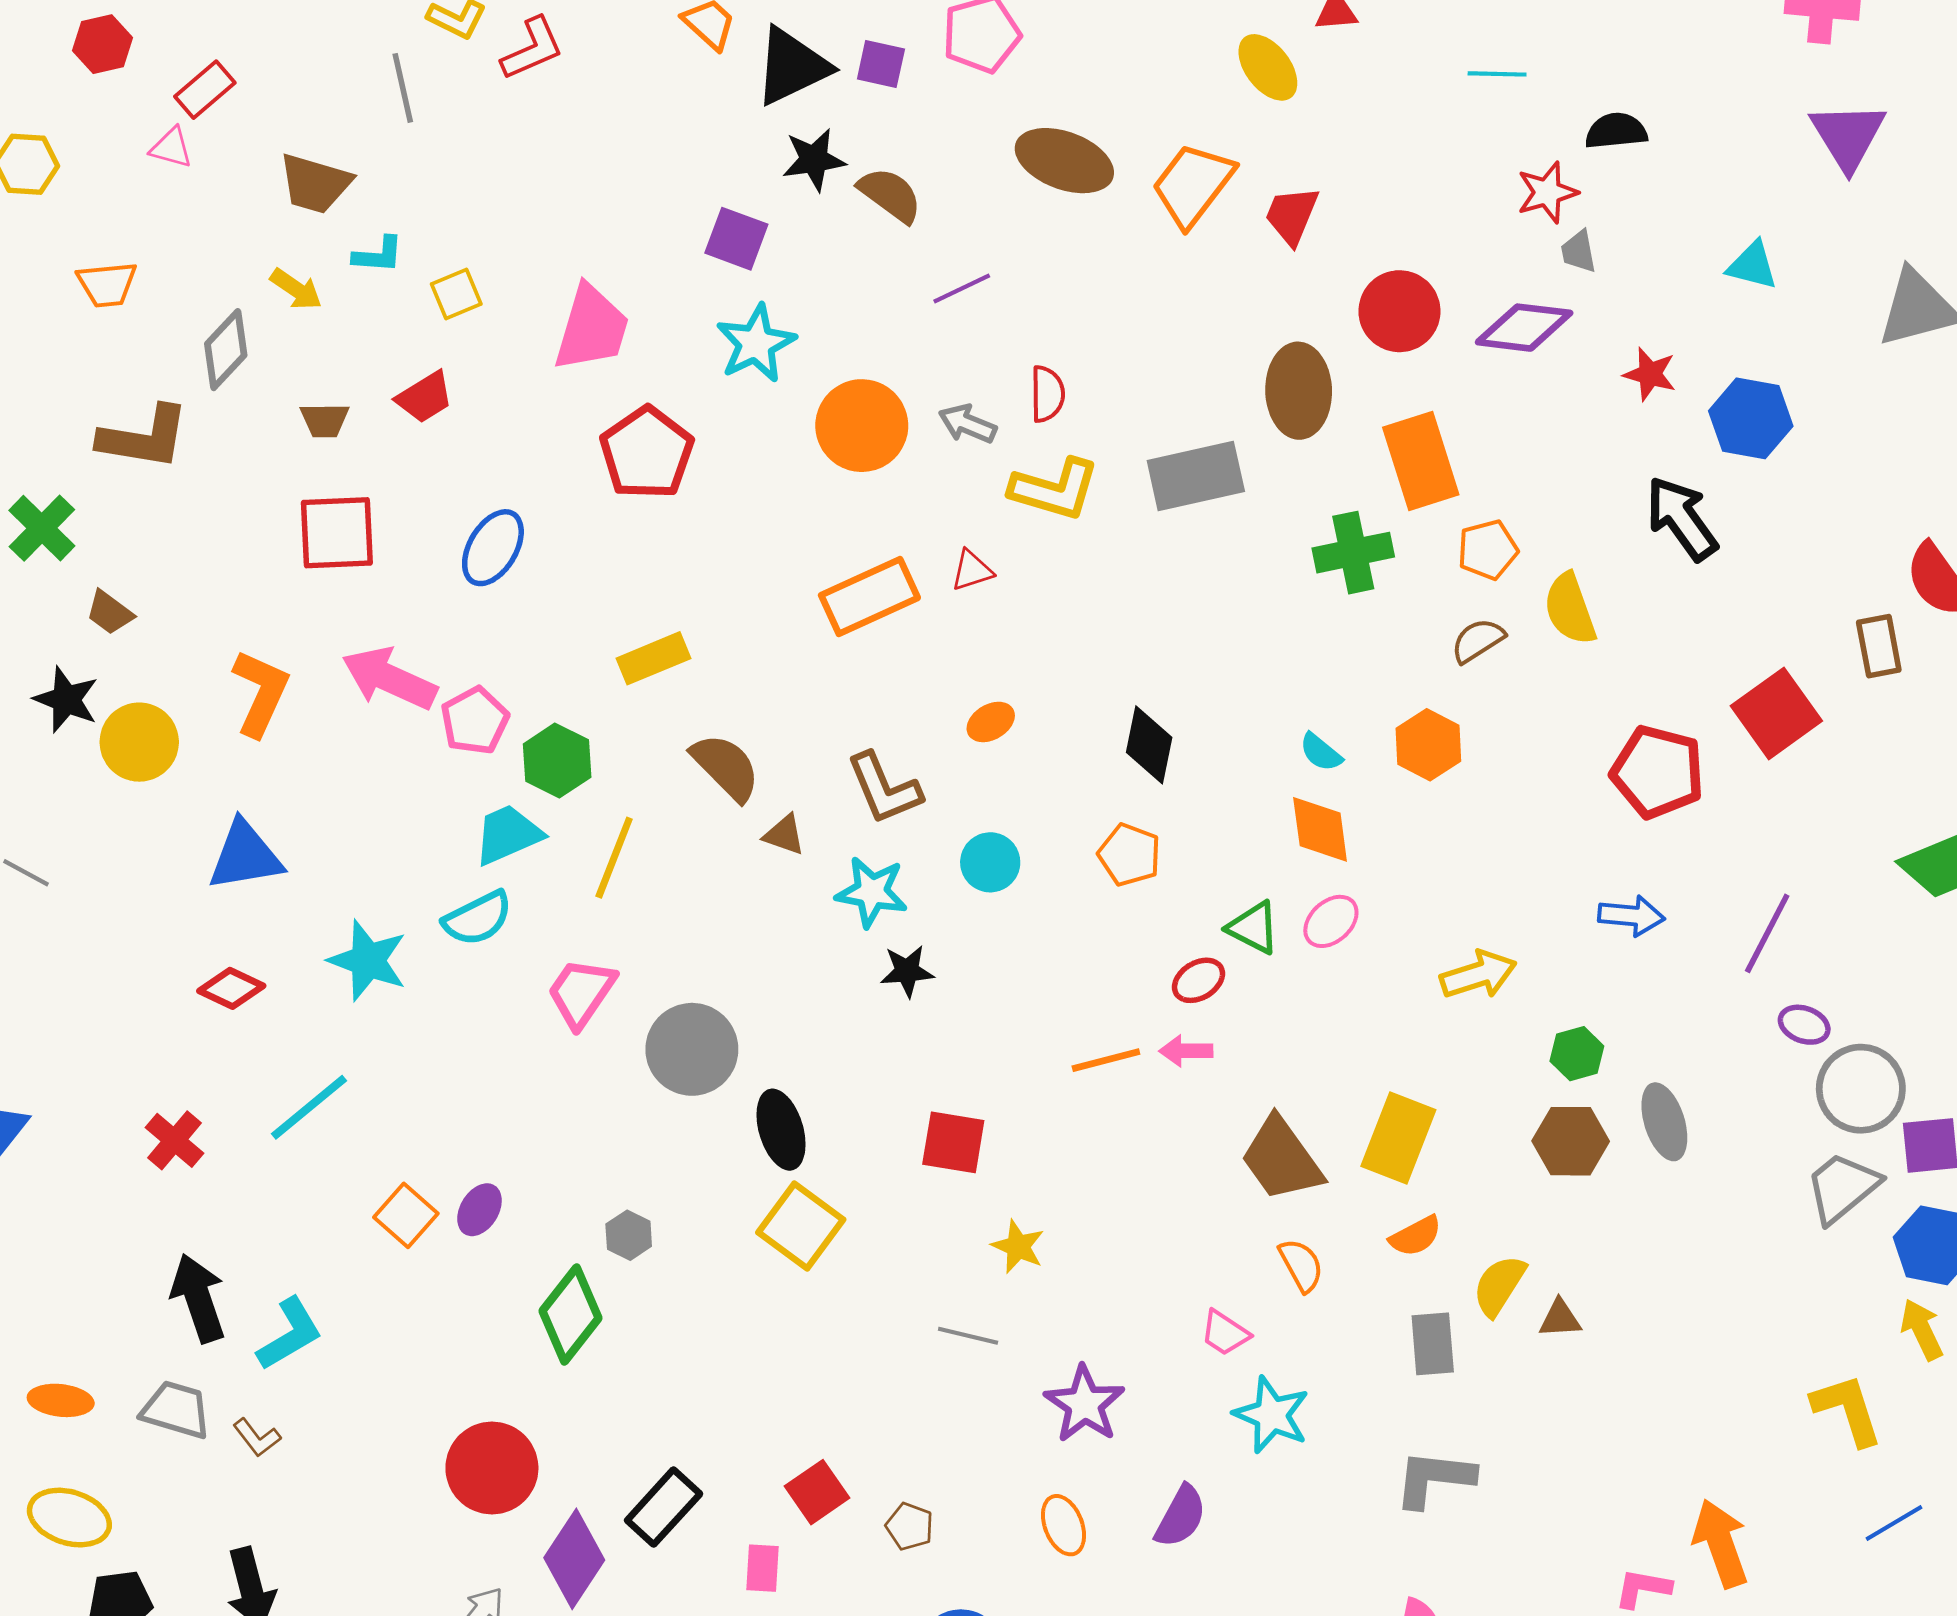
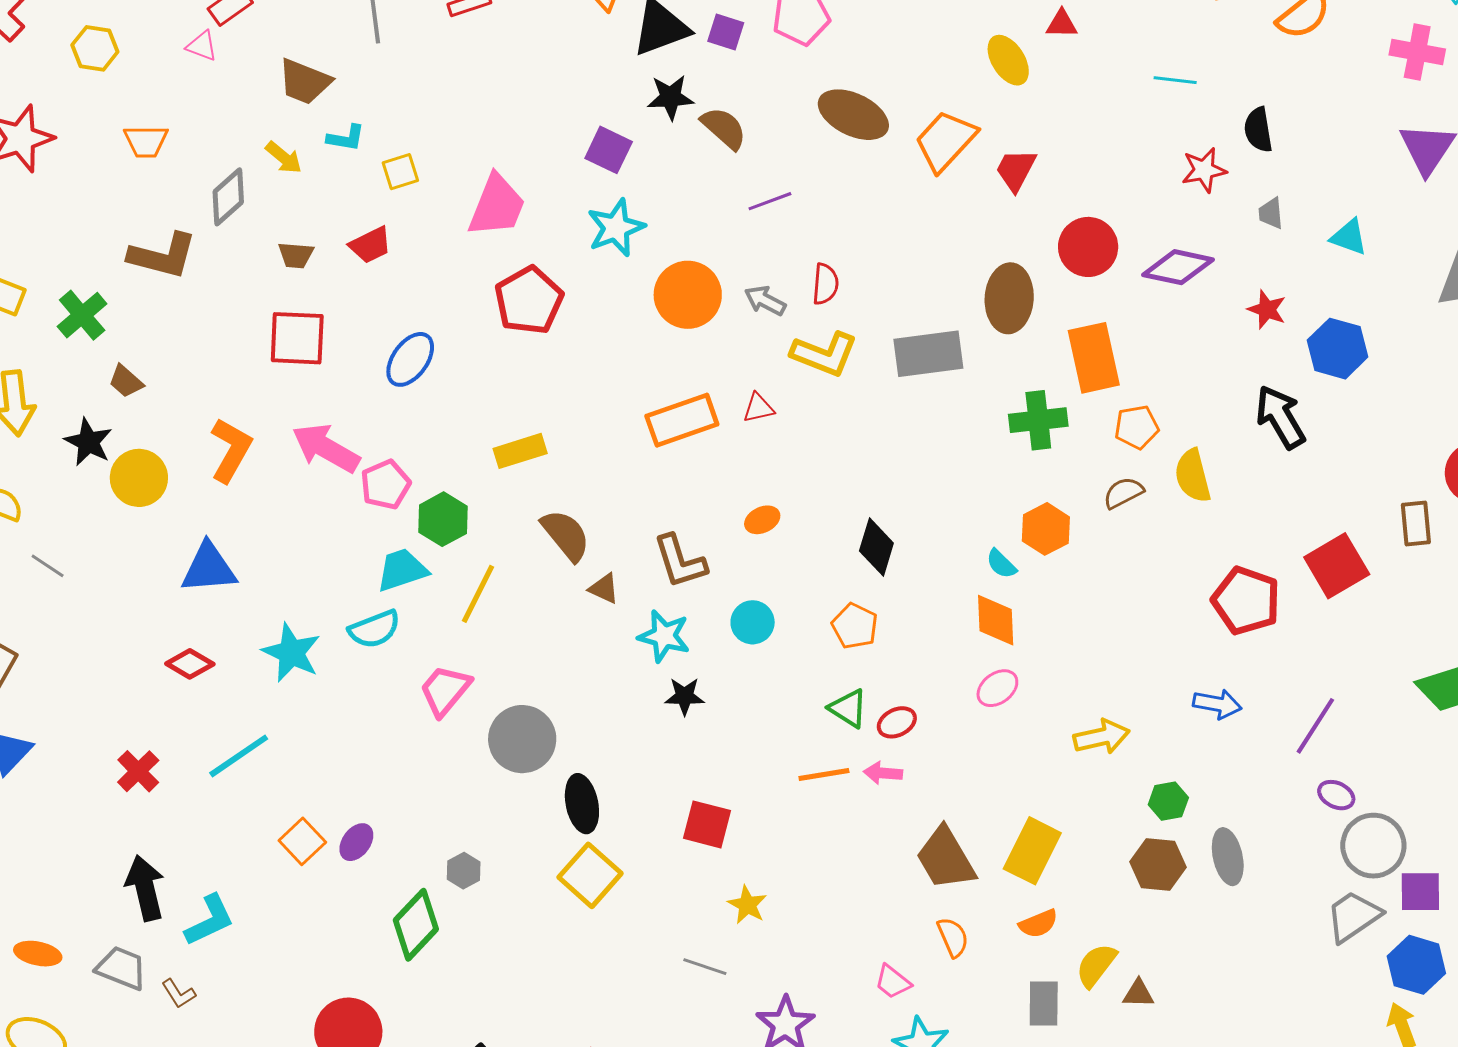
black semicircle: (1616, 131) -> (1258, 130), turned -99
gray trapezoid: (1579, 252) -> (1271, 213), moved
orange hexagon: (1428, 745) -> (1046, 529), moved
green triangle: (1253, 928) -> (848, 708), moved

